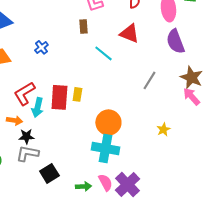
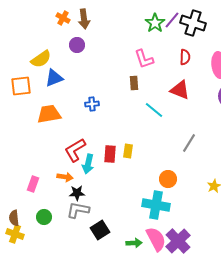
blue cross: (41, 47) -> (92, 104), turned 32
gray line: (149, 80) -> (189, 143), moved
red rectangle: (59, 97) -> (110, 154), size x0.7
orange circle: (108, 122) -> (168, 179), moved, size x0.7
pink semicircle: (105, 182) -> (156, 239), size x1.4

